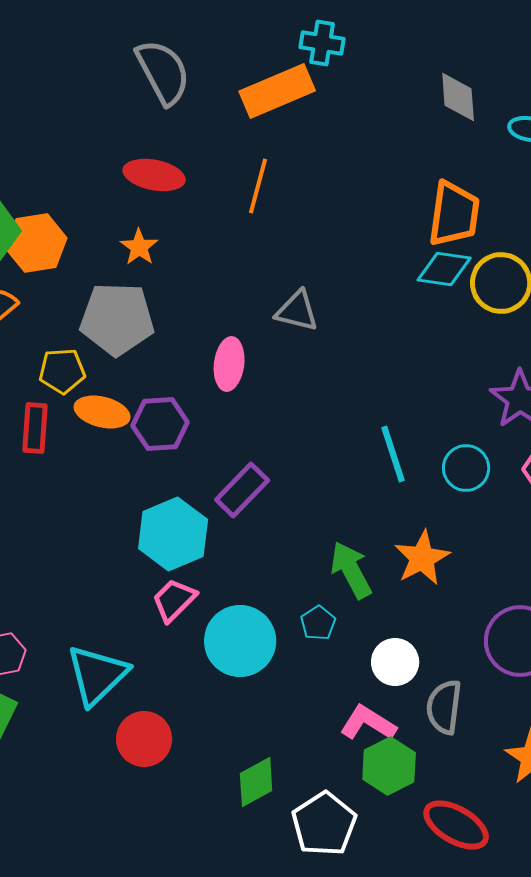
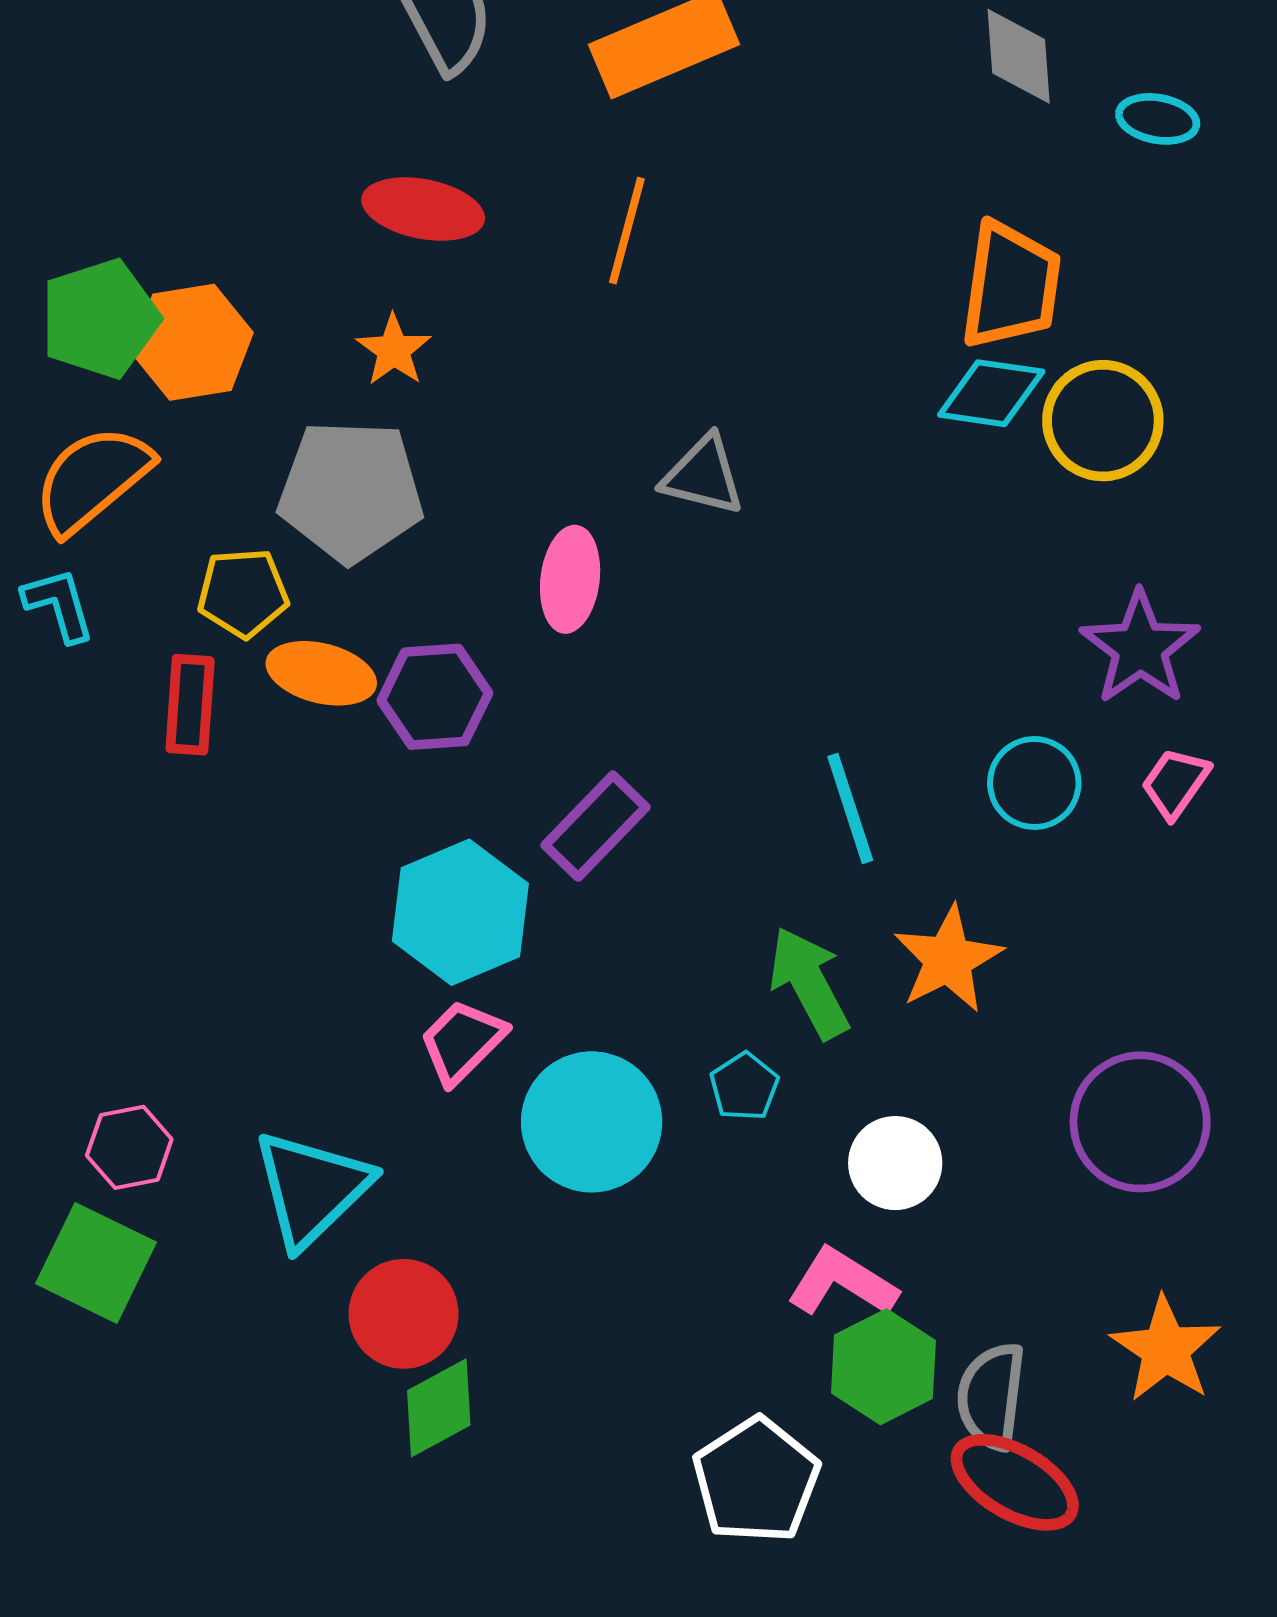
cyan line: (393, 454) -> (850, 808), moved
gray semicircle: (444, 707) -> (991, 1396), moved
green diamond: (256, 782) -> (439, 1408), moved

